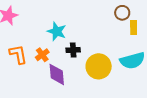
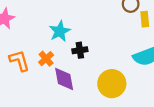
cyan star: (57, 31) -> (60, 31), turned 30
yellow circle: (99, 66) -> (112, 84), moved

